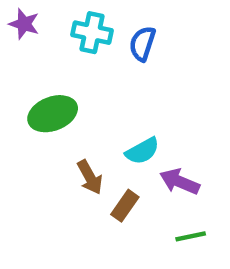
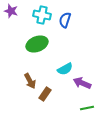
green ellipse: (53, 114) -> (37, 44), moved
brown arrow: (90, 177) -> (30, 81), moved
brown rectangle: (125, 206) -> (45, 94), moved

